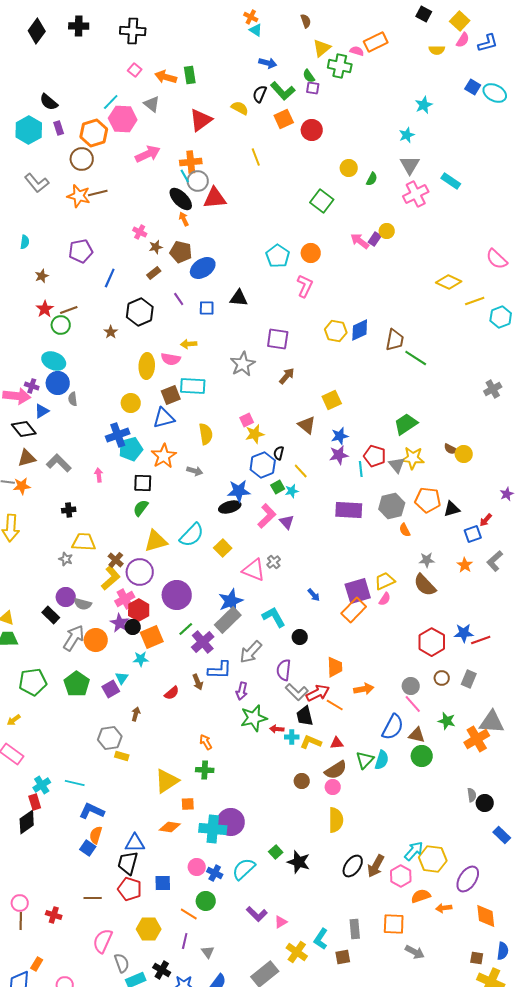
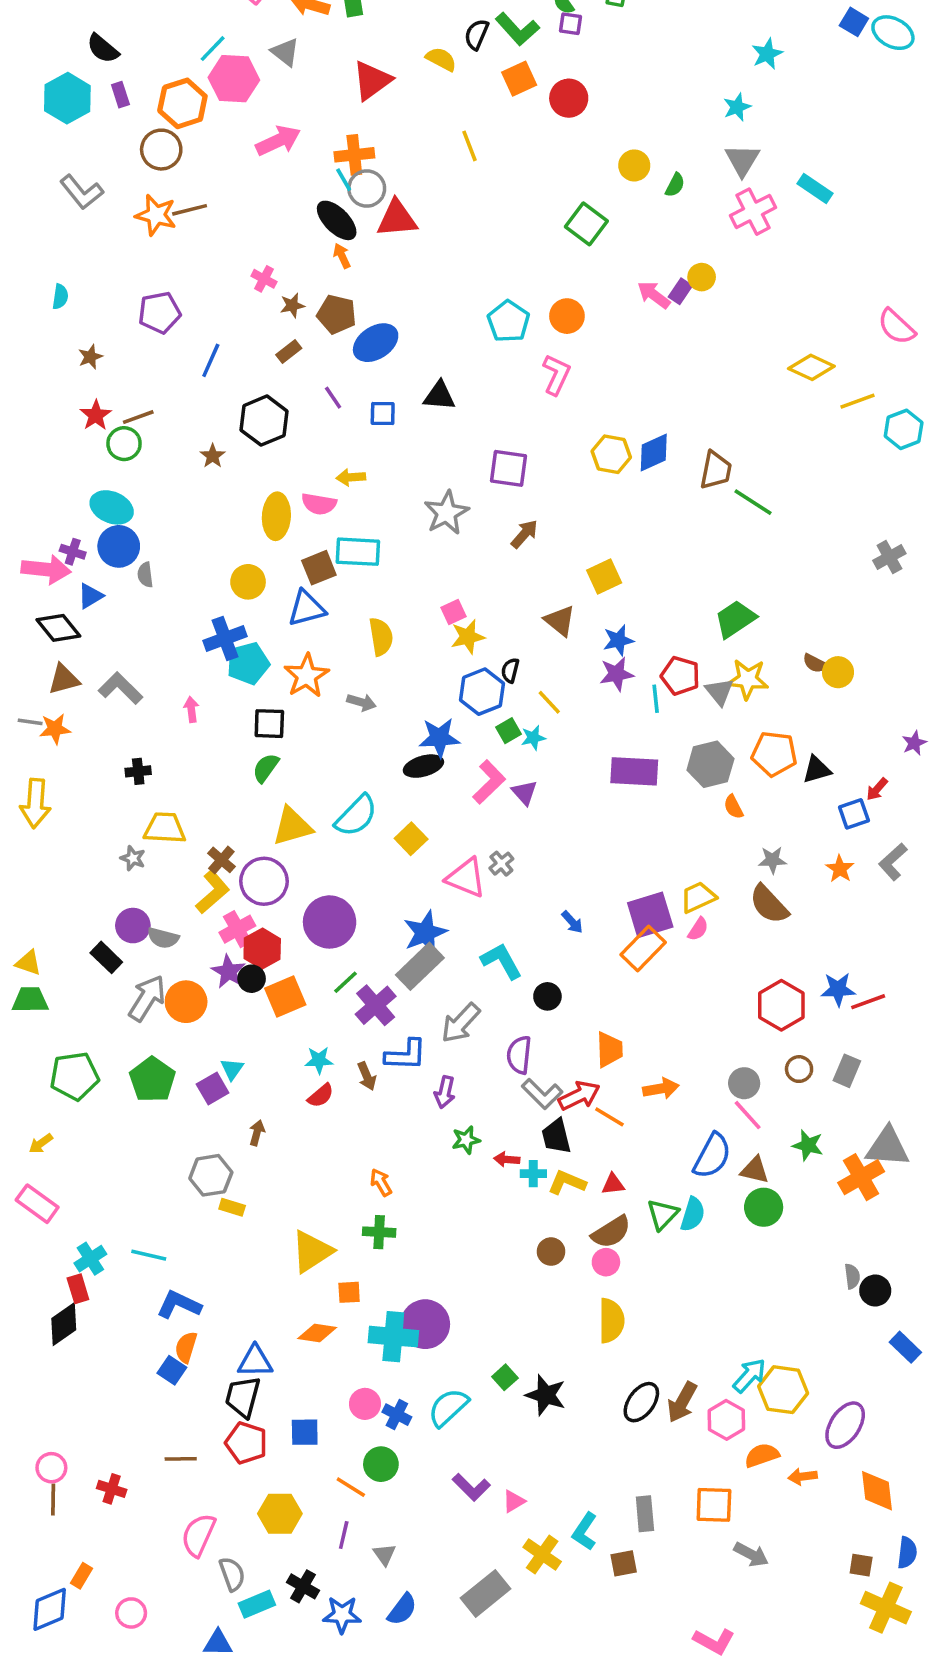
cyan star: (141, 659) -> (319, 1060), moved
green star: (254, 718) -> (466, 1140), size x0.6

